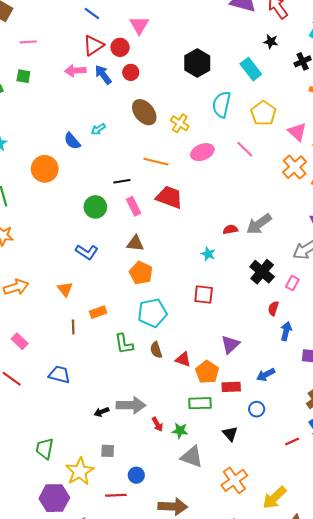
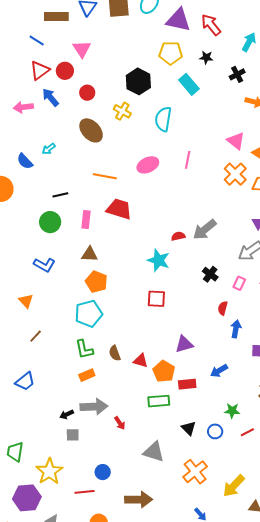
pink arrow: (75, 71) -> (23, 107), moved
red circle: (131, 72) -> (87, 93), moved
yellow pentagon: (263, 113) -> (171, 53), moved, turned -30
yellow cross: (180, 123) -> (122, 111), moved
pink line: (245, 149) -> (188, 160), turned 60
black line: (122, 181) -> (60, 195), moved
pink rectangle: (134, 206) -> (86, 219), turned 36
cyan star: (208, 254) -> (159, 260), size x1.6
black cross: (262, 272) -> (210, 274), size x0.7
orange rectangle: (98, 312) -> (87, 375), moved
cyan pentagon: (152, 313) -> (89, 314), moved
brown line: (73, 327) -> (36, 336), turned 48
purple triangle: (230, 344) -> (184, 344), turned 30
blue trapezoid: (59, 374) -> (25, 381), turned 130
blue circle: (257, 409) -> (215, 431), moved
green star: (180, 431) -> (232, 411), moved
gray square: (108, 451) -> (73, 435), moved

